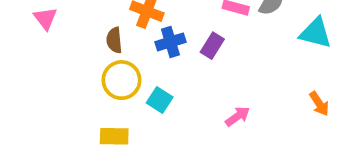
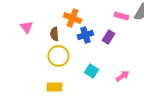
pink triangle: (45, 18) -> (26, 27), moved
cyan square: (160, 100) -> (91, 71), moved

